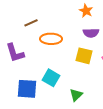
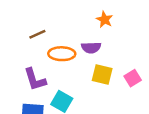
purple semicircle: (91, 33) -> (91, 48), moved
purple L-shape: (15, 53) -> (35, 79), moved

